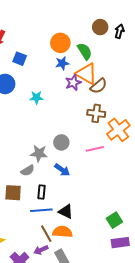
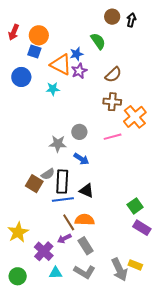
orange circle: (60, 43) -> (39, 35), moved
orange triangle: (86, 74) -> (61, 65), moved
purple star: (73, 83) -> (79, 71), moved
gray semicircle: (28, 171) -> (48, 174), moved
black rectangle: (42, 192) -> (62, 182), size x1.6
brown square: (13, 193) -> (34, 184), turned 30
black triangle: (66, 212) -> (87, 191), moved
purple rectangle: (120, 243) -> (142, 228), turned 42

